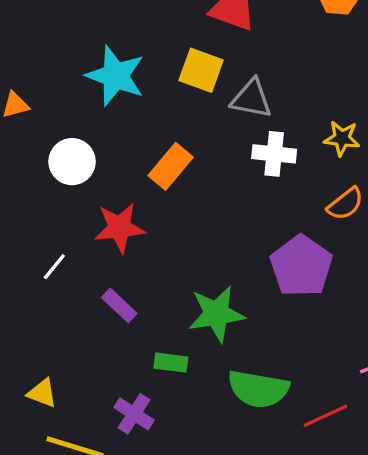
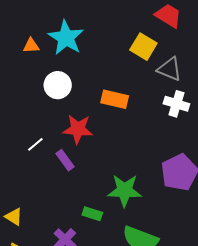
cyan star: (115, 76) -> (66, 38), moved
orange rectangle: (171, 166) -> (115, 99), turned 52
purple rectangle: (119, 305) -> (65, 160), moved

